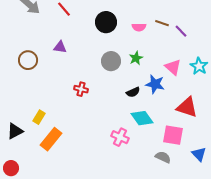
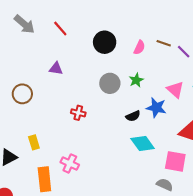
pink semicircle: (139, 27) -> (139, 47), turned -64
brown circle: (28, 60) -> (22, 94), moved
yellow rectangle: (39, 117) -> (34, 142), turned -48
pink cross: (120, 137) -> (70, 163), moved
orange rectangle: (51, 139) -> (44, 179), moved, turned -45

